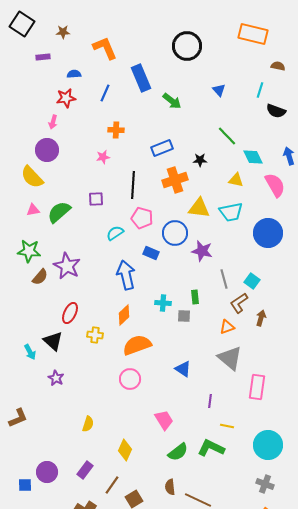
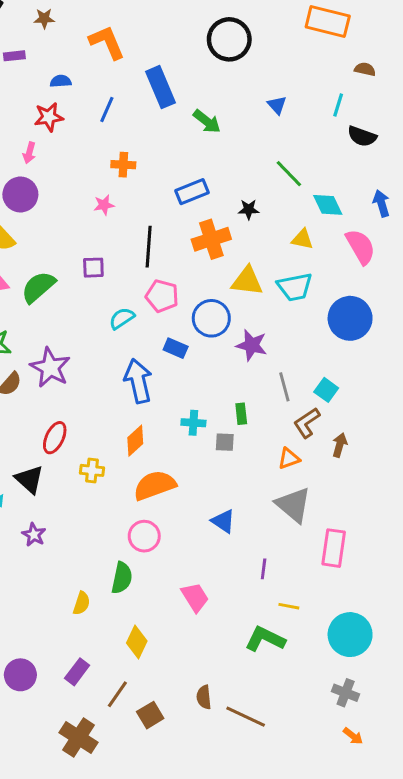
green semicircle: (178, 452) -> (122, 578), moved, turned -40

